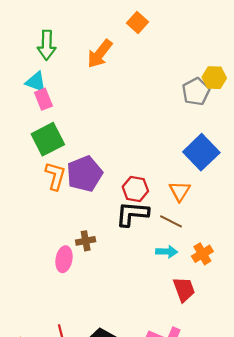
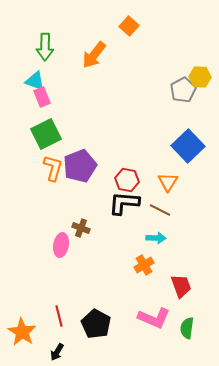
brown cross: (86, 241) -> (81, 228), turned 30
orange cross: (202, 254) -> (144, 265), moved
red trapezoid: (184, 289) -> (181, 286), moved

